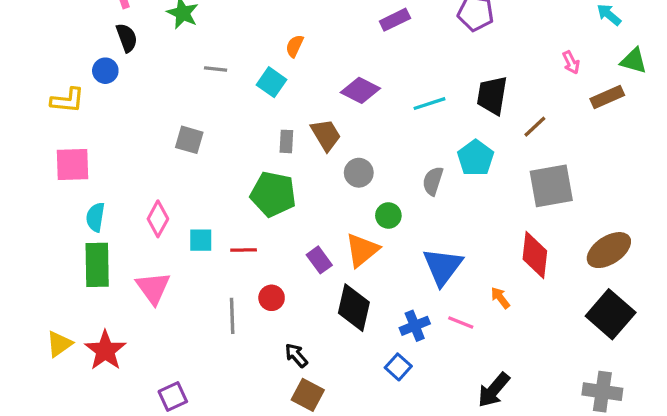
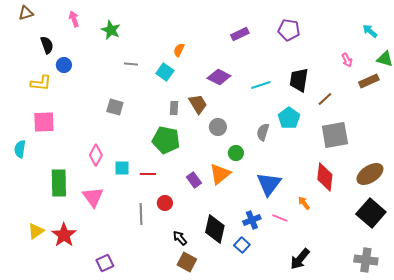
black semicircle: (127, 38) -> (47, 45), moved
cyan semicircle: (95, 217) -> (20, 149), moved
black diamond: (354, 308) -> (215, 229), moved

